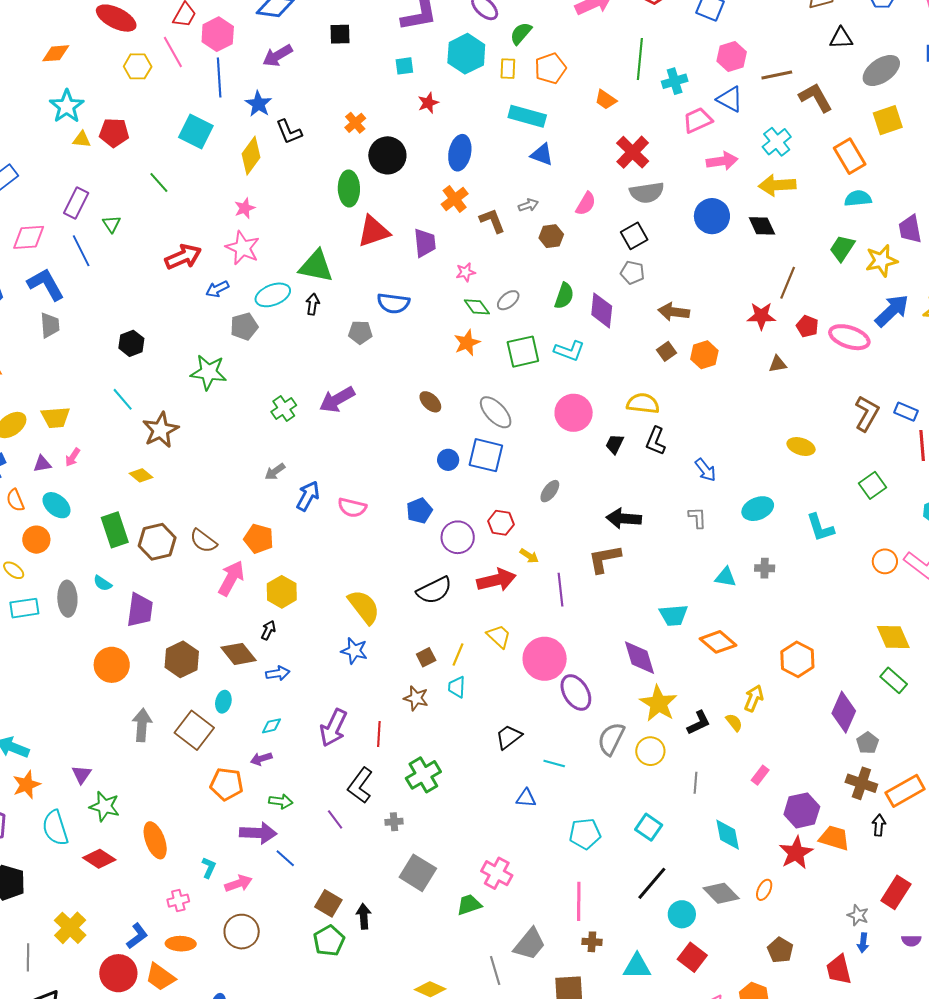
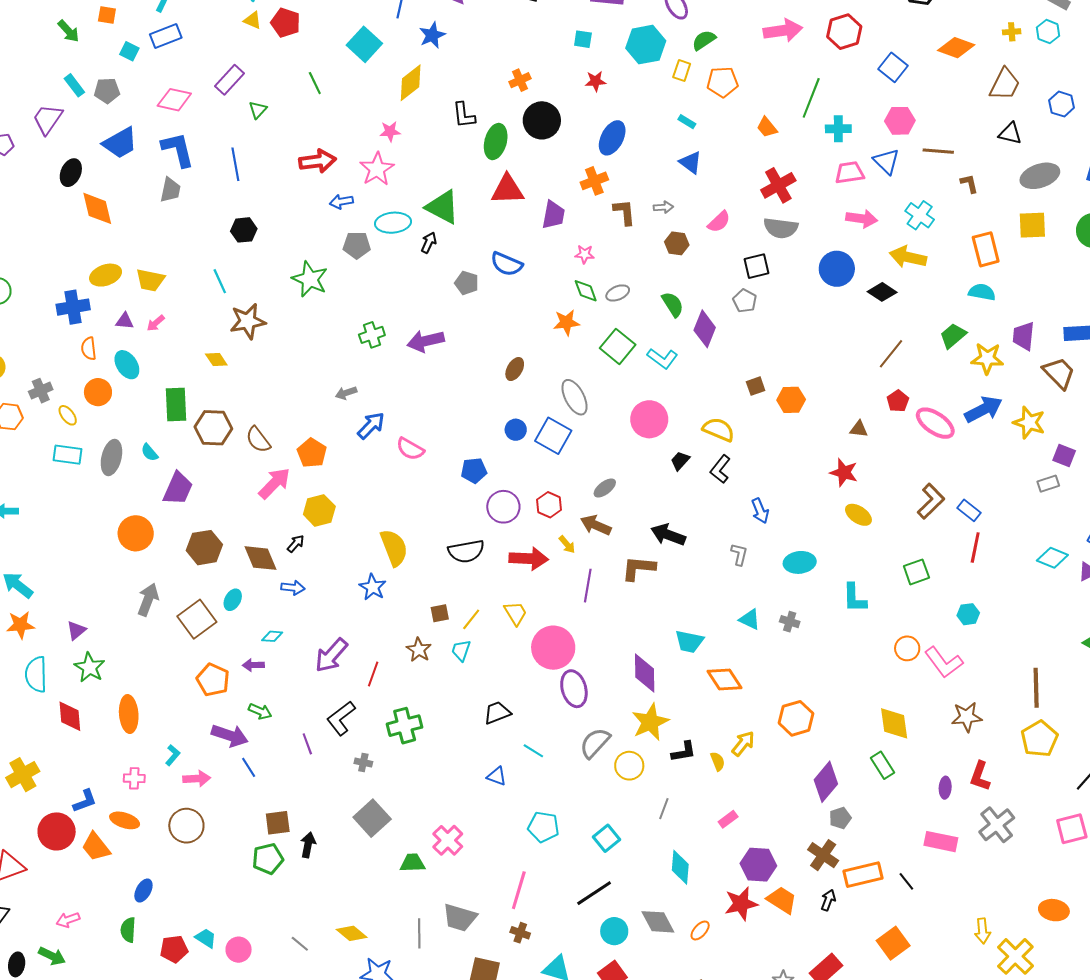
brown L-shape: (816, 98) -> (969, 184), size x0.6
cyan rectangle: (527, 116) -> (687, 122), size x0.5
black L-shape: (289, 132) -> (464, 115), moved
cyan cross: (777, 142) -> (920, 215), turned -32
black diamond: (762, 226) -> (882, 292), turned -48
blue line: (81, 251) -> (235, 164), moved
green semicircle: (564, 296) -> (673, 304), turned -68
brown arrow: (674, 312) -> (596, 525), moved
red star: (761, 316) -> (844, 472), moved
green square: (523, 352) -> (618, 346), turned 36
brown ellipse: (430, 402) -> (515, 369), turned 60
red diamond: (99, 859) -> (70, 716), turned 36
brown square: (328, 903) -> (278, 823), turned 36
gray trapezoid: (530, 944) -> (460, 918), turned 51

